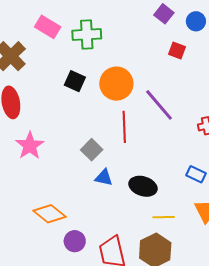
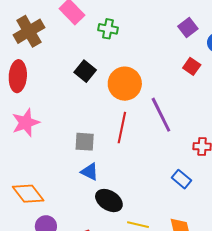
green cross: (87, 35) -> (108, 29), size x0.7
gray square: (92, 150) -> (85, 142), turned 35
blue rectangle: (196, 174) -> (181, 179), moved
black ellipse: (143, 186) -> (109, 201), moved

